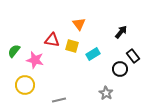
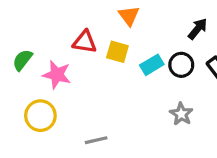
black circle: (120, 69) -> (181, 65), moved
gray star: (106, 93) -> (181, 114), moved

